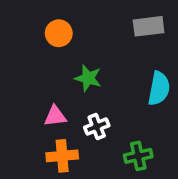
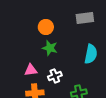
orange circle: (59, 33) -> (46, 27), moved

